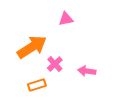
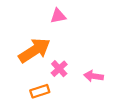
pink triangle: (66, 19) -> (58, 16), moved

